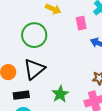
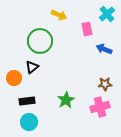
black triangle: (34, 69) -> (32, 67), moved, size x0.6

